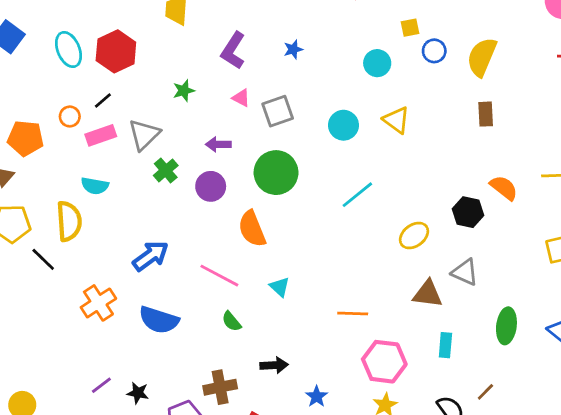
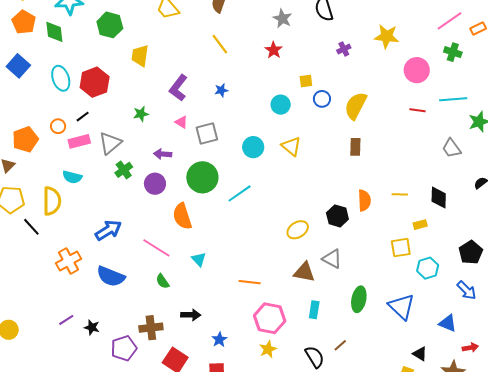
orange pentagon: (26, 138) -> (25, 139), turned -30
orange semicircle: (504, 188) -> (364, 200), turned 45
cyan line: (357, 195) -> (240, 193), moved

